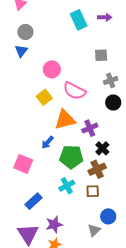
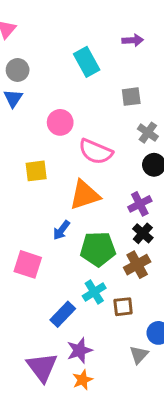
cyan rectangle: (79, 20) -> (87, 62), moved
gray cross: (111, 80) -> (148, 133), turned -32
yellow square: (44, 97) -> (36, 171), moved, turned 35
purple cross: (90, 128) -> (140, 204), moved
brown square: (93, 191) -> (123, 307), moved
blue rectangle: (33, 201) -> (63, 314), moved

